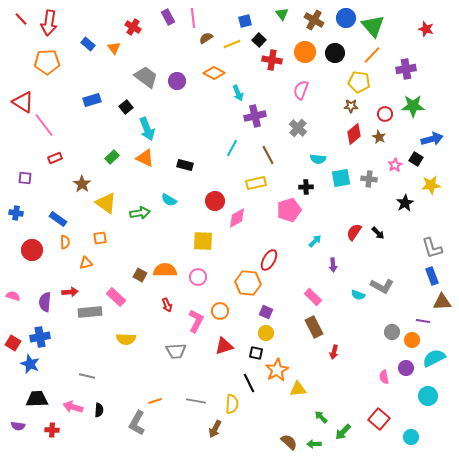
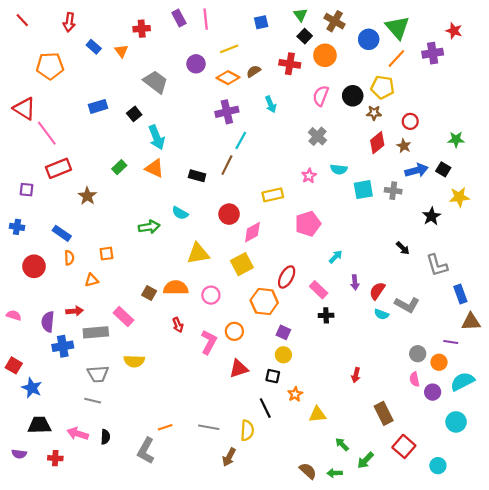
blue circle: (346, 18) -> (369, 39), moved
red arrow: (49, 23) -> (69, 22), moved, size x0.7
red cross: (133, 27) -> (142, 29), turned -35
brown semicircle: (206, 38) -> (254, 71), moved
black square: (259, 40) -> (305, 36), moved
yellow line: (232, 44) -> (229, 49), moved
black circle: (335, 53) -> (353, 96), moved
purple cross: (406, 69) -> (433, 53), moved
purple circle: (177, 81) -> (196, 64), moved
cyan arrow: (238, 93) -> (271, 104), moved
green star: (413, 106) -> (456, 139), moved, size x0.7
purple cross: (255, 116) -> (227, 112), moved
blue arrow: (432, 139) -> (417, 170), moved
cyan line: (232, 148) -> (241, 141), moved
brown line: (268, 155) -> (227, 165), moved, turned 54
red rectangle: (55, 158) -> (59, 168), size x1.6
pink star: (395, 165) -> (309, 176), moved
black cross: (306, 187) -> (326, 315), moved
yellow triangle: (106, 203) -> (198, 254), moved, turned -45
red semicircle: (354, 232) -> (377, 291), moved
yellow square: (203, 241) -> (242, 264), moved, turned -30
gray L-shape: (432, 248) -> (437, 265), moved
pink rectangle: (313, 297) -> (319, 290), moved
brown rectangle: (314, 327) -> (384, 413), moved
blue cross: (40, 337) -> (63, 346), moved
gray trapezoid: (176, 351) -> (98, 374), moved
orange star: (277, 370) -> (295, 394), size x0.6
pink semicircle: (384, 377) -> (414, 379), moved

